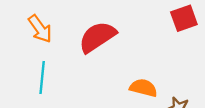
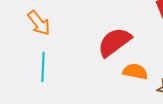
red semicircle: (97, 37) -> (114, 42), moved

